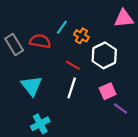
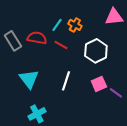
orange cross: (81, 36) -> (75, 25), moved
red line: (73, 65) -> (61, 45), moved
purple line: (121, 109) -> (116, 93), moved

